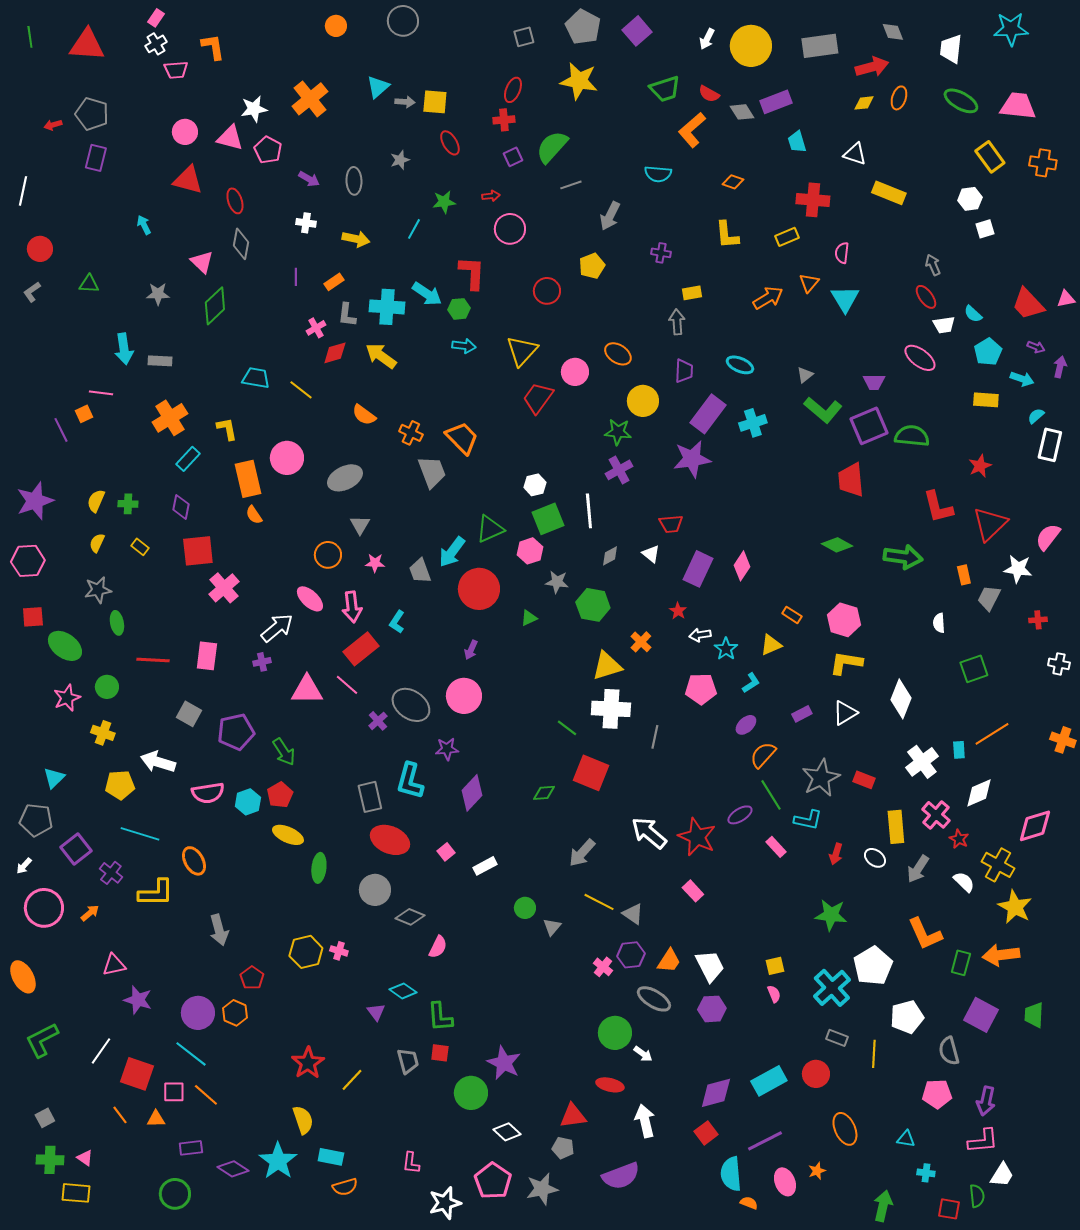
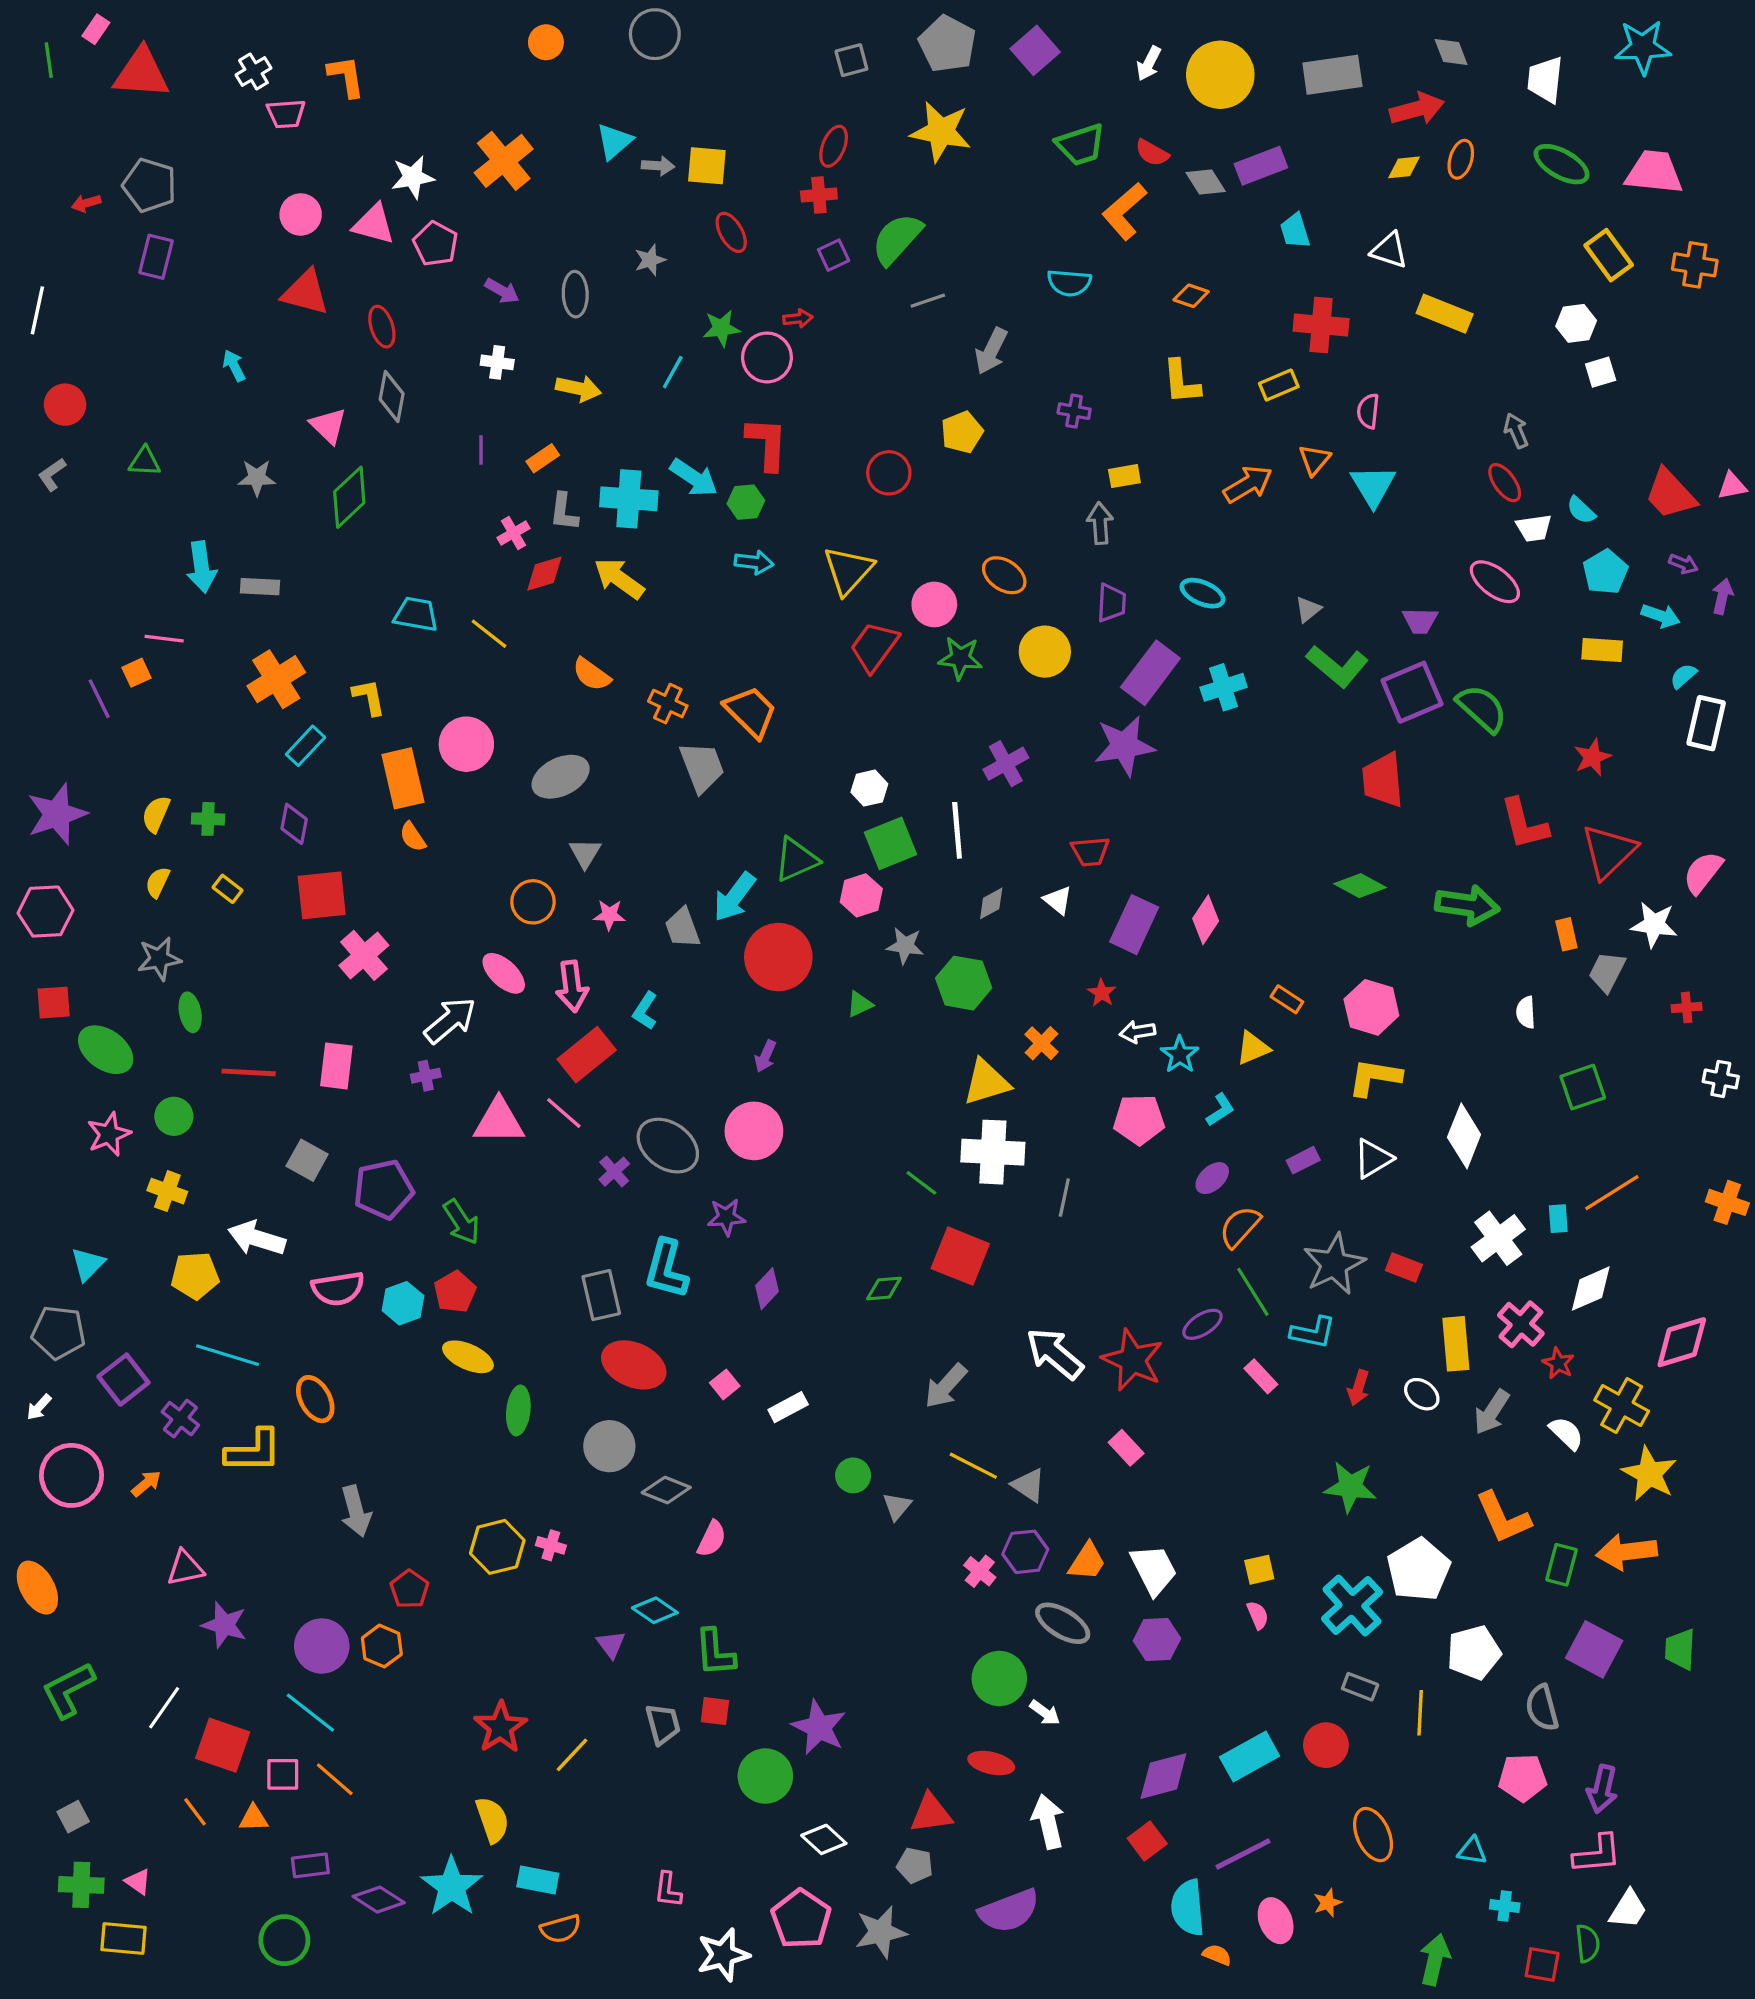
pink rectangle: (156, 18) -> (96, 29), moved
pink circle: (510, 229) -> (767, 357), moved
green star: (618, 432) -> (960, 658), moved
green semicircle: (912, 436) -> (1482, 708), turned 36
purple diamond: (472, 793) -> (767, 1289), size x0.7

